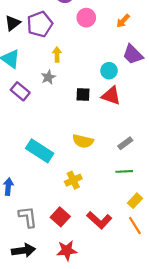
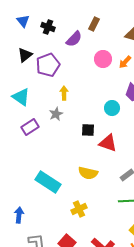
pink circle: (86, 18) -> (103, 59), moved
black triangle: (13, 23) -> (25, 55), moved
purple rectangle: (20, 91) -> (30, 127), turned -72
red triangle: (111, 96) -> (108, 143), moved

